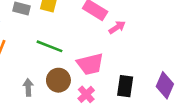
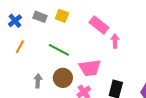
pink arrow: (117, 27) -> (115, 41), turned -64

